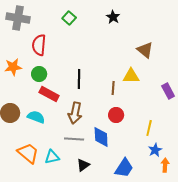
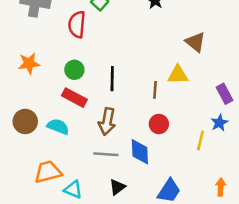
red semicircle: (39, 45) -> (77, 24), moved
green circle: (39, 74) -> (74, 70), moved
blue star: (155, 150) -> (219, 123), moved
orange trapezoid: (28, 153) -> (48, 172), turned -55
cyan triangle: (52, 157) -> (73, 190), moved, turned 35

